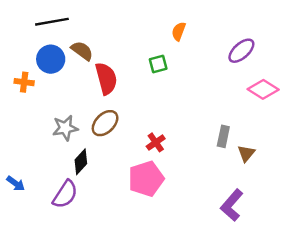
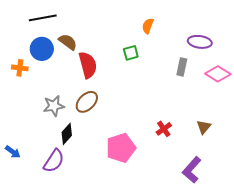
purple ellipse: (241, 51) -> (200, 42), turned 50
gray rectangle: (223, 136) -> (182, 67), moved
red cross: (156, 142) -> (164, 129), moved

